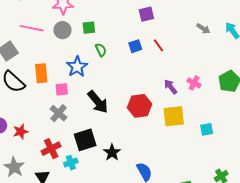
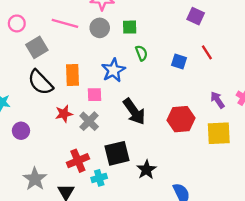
purple square: (146, 14) -> (196, 16), turned 35
blue square: (135, 46) -> (179, 61), moved, turned 32
red star: (21, 132) -> (64, 114), moved

